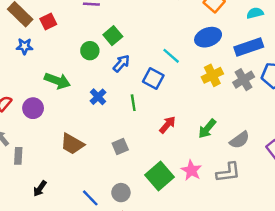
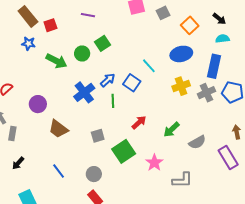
blue rectangle: (249, 47) -> (214, 66), turned -65
blue arrow: (121, 63) -> (108, 80), moved
green arrow: (57, 81) -> (56, 61), moved
blue cross: (98, 97) -> (84, 92), size x1.5
purple circle: (33, 108) -> (38, 104), moved
gray L-shape: (228, 172) -> (182, 180), moved
green square: (159, 176) -> (124, 151), moved
black arrow: (40, 189) -> (18, 163), moved
blue line: (90, 198) -> (59, 171), moved

